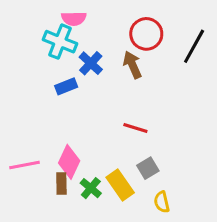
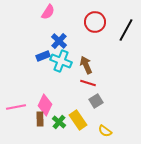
pink semicircle: (74, 18) -> (48, 12), turned -56
cyan cross: (60, 42) -> (61, 61), moved
brown arrow: (132, 65) -> (86, 65), moved
gray square: (148, 168) -> (96, 101), moved
yellow semicircle: (162, 202) -> (105, 131), turned -40

